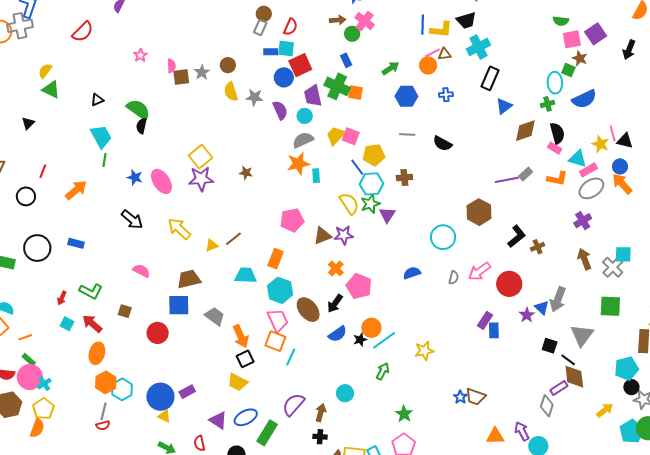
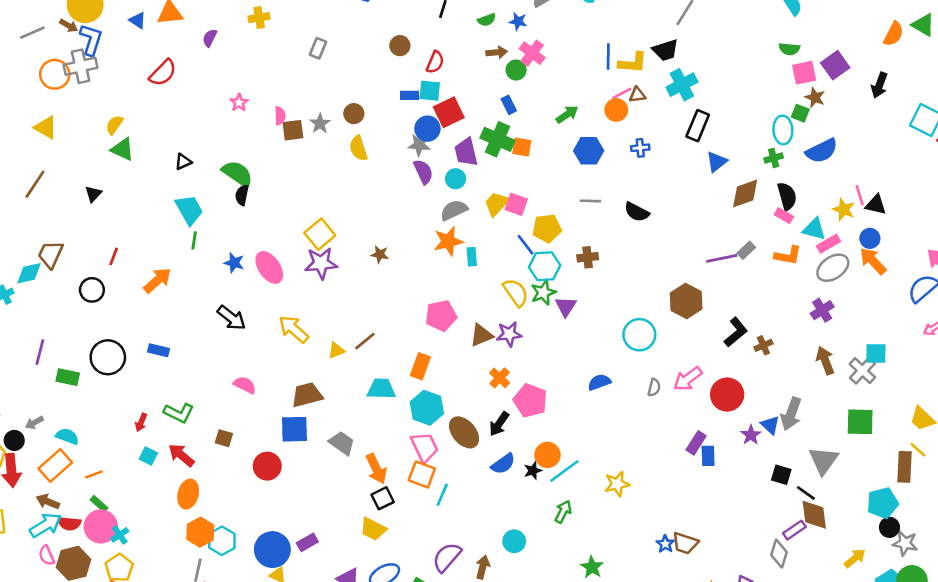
gray rectangle: (260, 27) -> (318, 48), moved
gray star: (254, 97) -> (419, 145), moved

